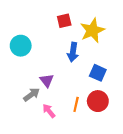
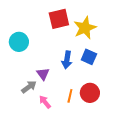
red square: (64, 21) -> (59, 19), size x1.5
blue arrow: (73, 52) -> (67, 60), moved
blue square: (98, 73) -> (89, 57), moved

